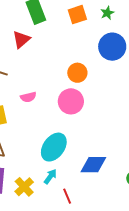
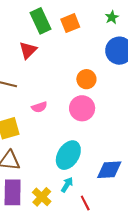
orange square: (77, 15) -> (70, 23), moved

